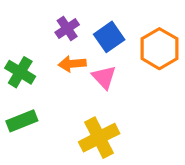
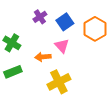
orange arrow: (72, 64) -> (43, 57), moved

